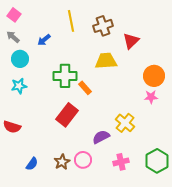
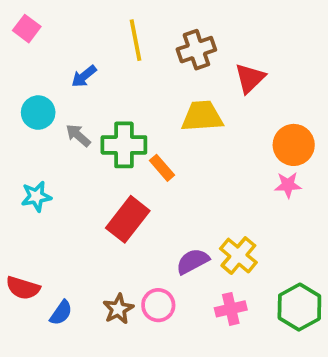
gray arrow: (13, 37) -> (78, 135), moved
cyan star: (19, 86) -> (36, 196), moved
yellow cross: (125, 123) -> (238, 256), moved
red semicircle: (12, 127) -> (23, 288), moved

